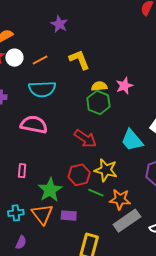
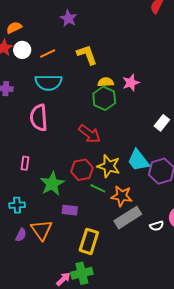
pink semicircle: (34, 125) -> (39, 118), turned -108
cyan trapezoid: (132, 140) -> (138, 160), moved
orange triangle: (42, 214) -> (42, 230), moved

